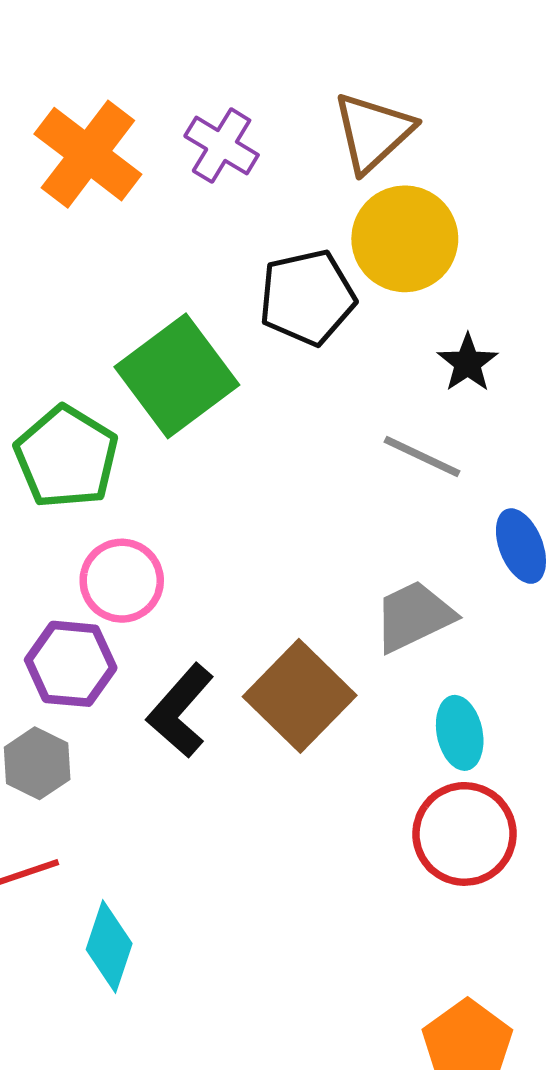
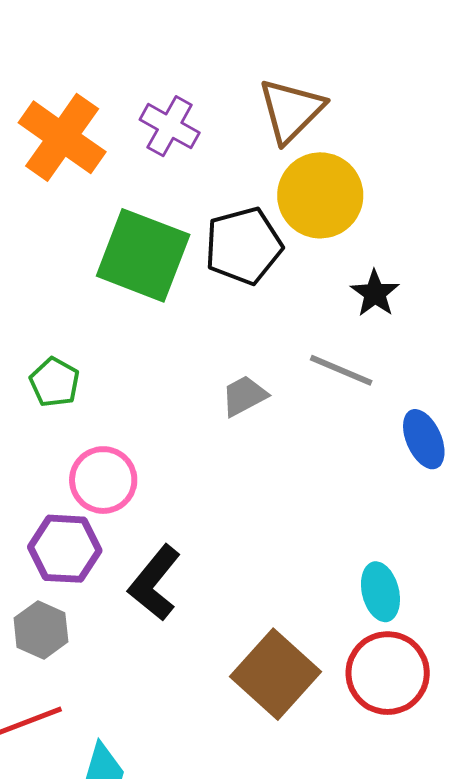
green square: (177, 376) -> (143, 255), moved, turned -30
green pentagon: (66, 457) -> (55, 382), size x0.6
gray trapezoid: (414, 616) -> (244, 396), moved, size x0.7
brown square: (300, 696) -> (276, 674), moved

